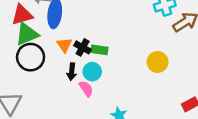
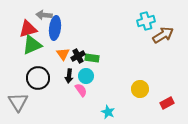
black cross: (83, 47) -> (78, 56), turned 32
black circle: (31, 57) -> (38, 78), moved
yellow circle: (158, 62) -> (140, 89), moved

